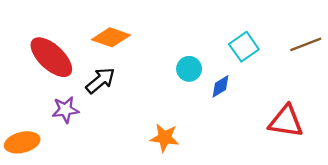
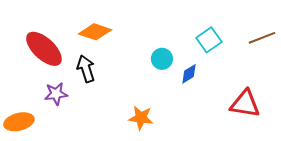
black arrow: (100, 81) -> (86, 69), turned -68

